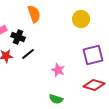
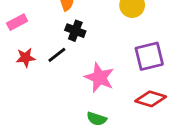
black cross: (18, 37) -> (75, 31), moved
pink star: (58, 70) -> (99, 78), size x1.5

